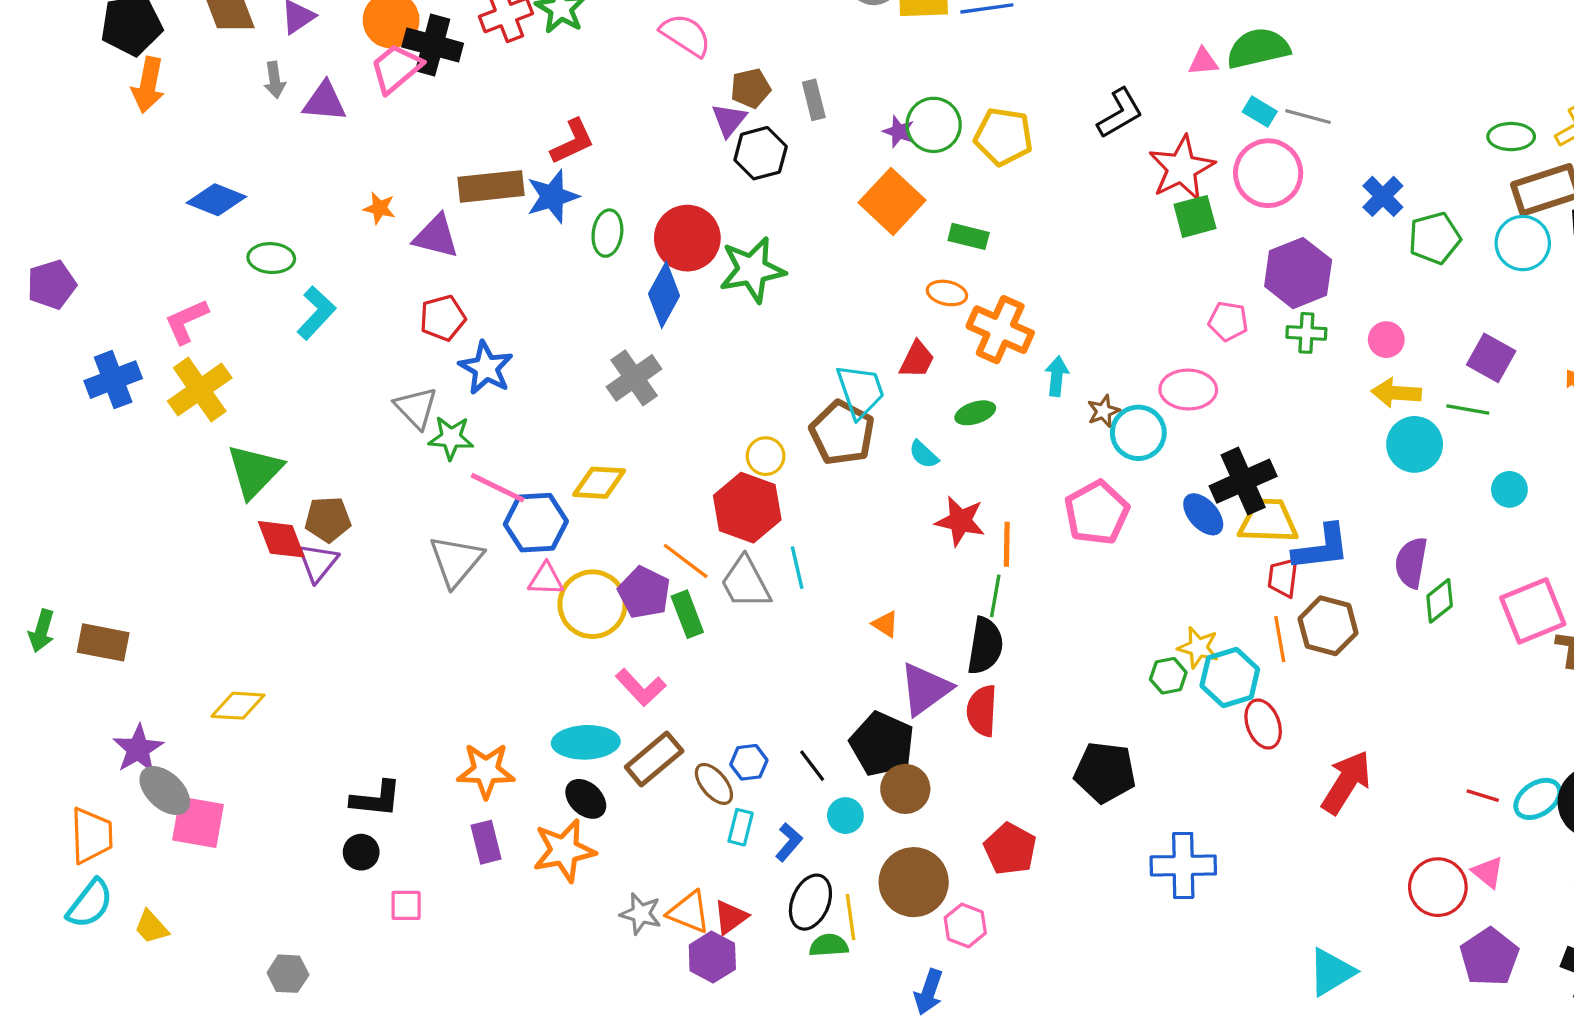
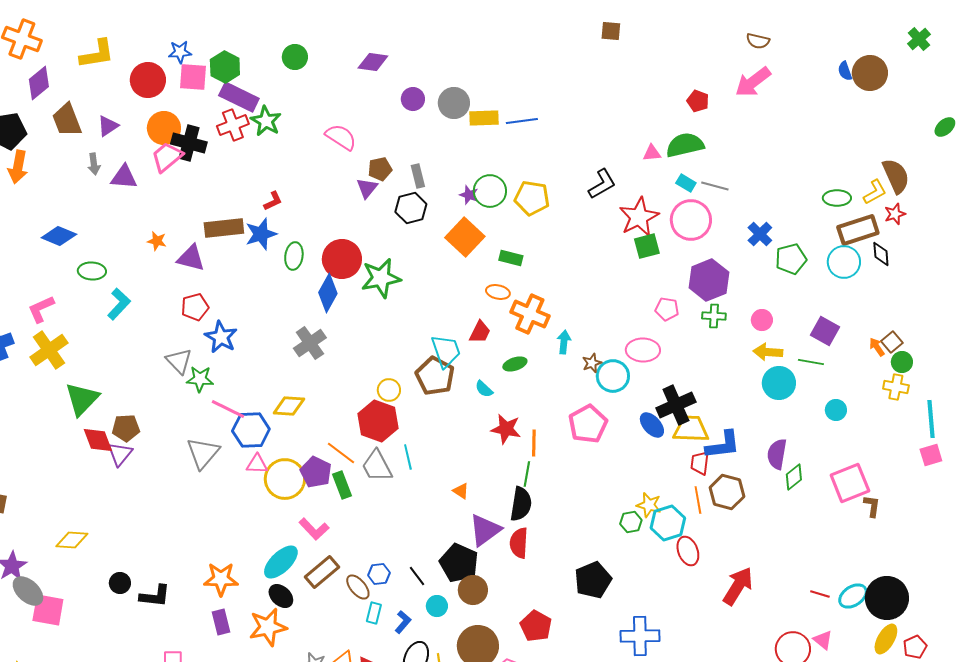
red L-shape: (572, 142) -> (273, 201), size x0.7
black hexagon: (761, 153) -> (411, 208), moved
cyan ellipse: (586, 742) -> (281, 562), turned -42
black pentagon: (1105, 772) -> (593, 580), turned -30
black circle: (361, 852) -> (120, 583), moved

